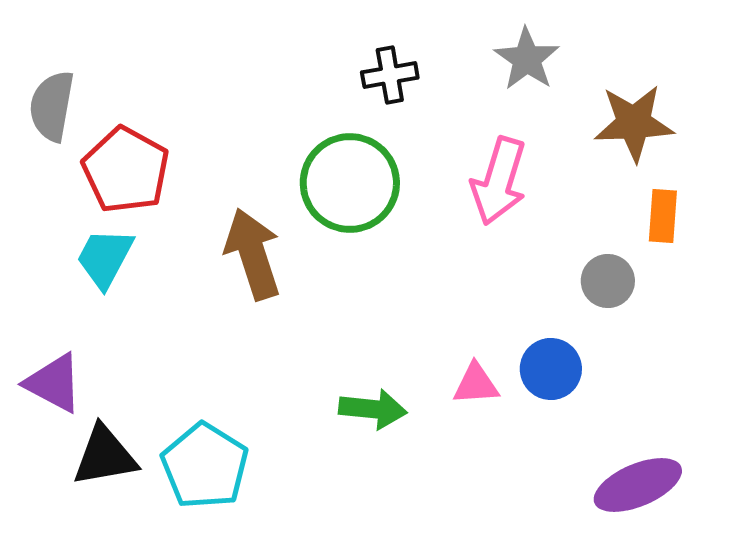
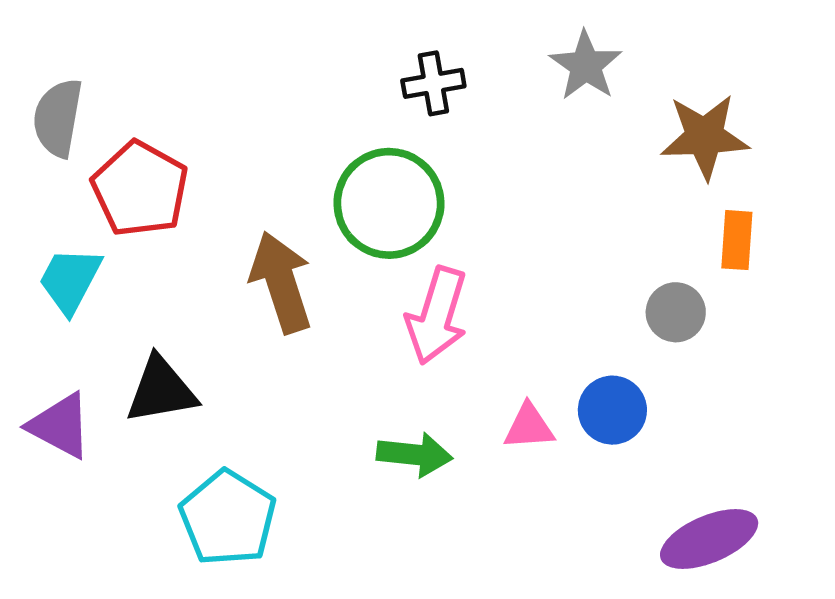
pink arrow: (499, 181) -> (437, 316), moved
cyan trapezoid: (105, 258) -> (70, 280), moved
black triangle: (105, 456) -> (161, 390), moved

